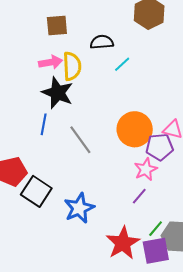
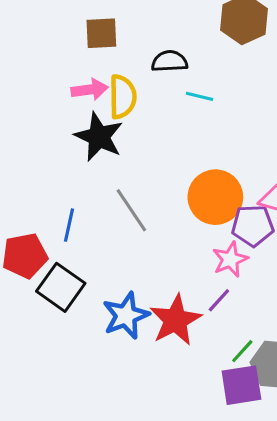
cyan line: (122, 64) -> (200, 96), turned 54
blue line: (44, 124) -> (69, 225), moved
red star: (123, 243) -> (175, 320), moved

